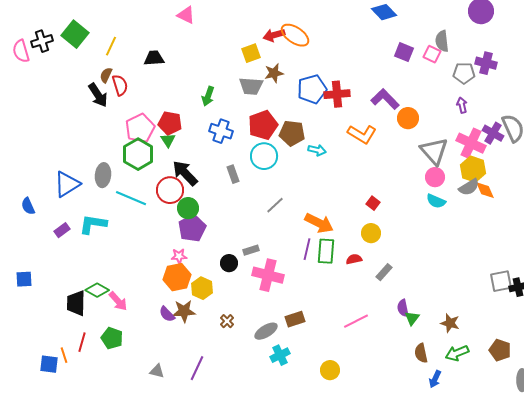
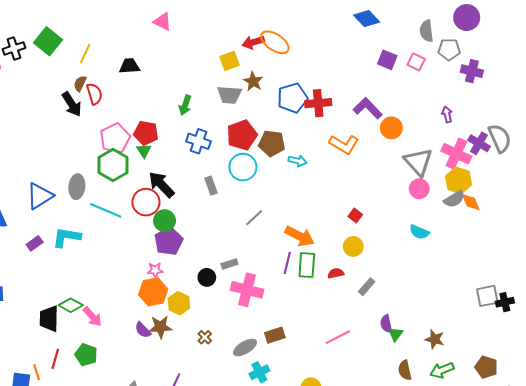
gray semicircle: (442, 41) -> (426, 31), moved
brown star: (274, 73) -> (253, 81), turned -30
gray pentagon: (464, 73) -> (449, 49), moved
cyan semicircle: (436, 201) -> (419, 232), moved

